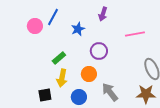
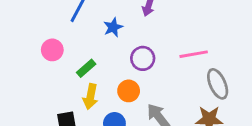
pink circle: (35, 26) -> (52, 50), moved
pink line: (135, 34) -> (194, 54), moved

